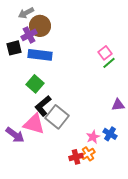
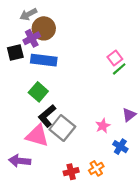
purple triangle: (118, 105) -> (129, 115), turned -32
purple arrow: (15, 135) -> (20, 161), moved, turned 150
pink star: (93, 137) -> (103, 126), moved
red cross: (76, 157) -> (71, 172), moved

